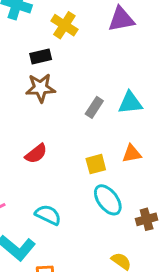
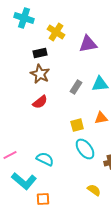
purple triangle: (121, 19) -> (88, 44), moved
brown star: (41, 88) -> (40, 74), turned 30
red semicircle: (36, 154) -> (40, 102), moved

